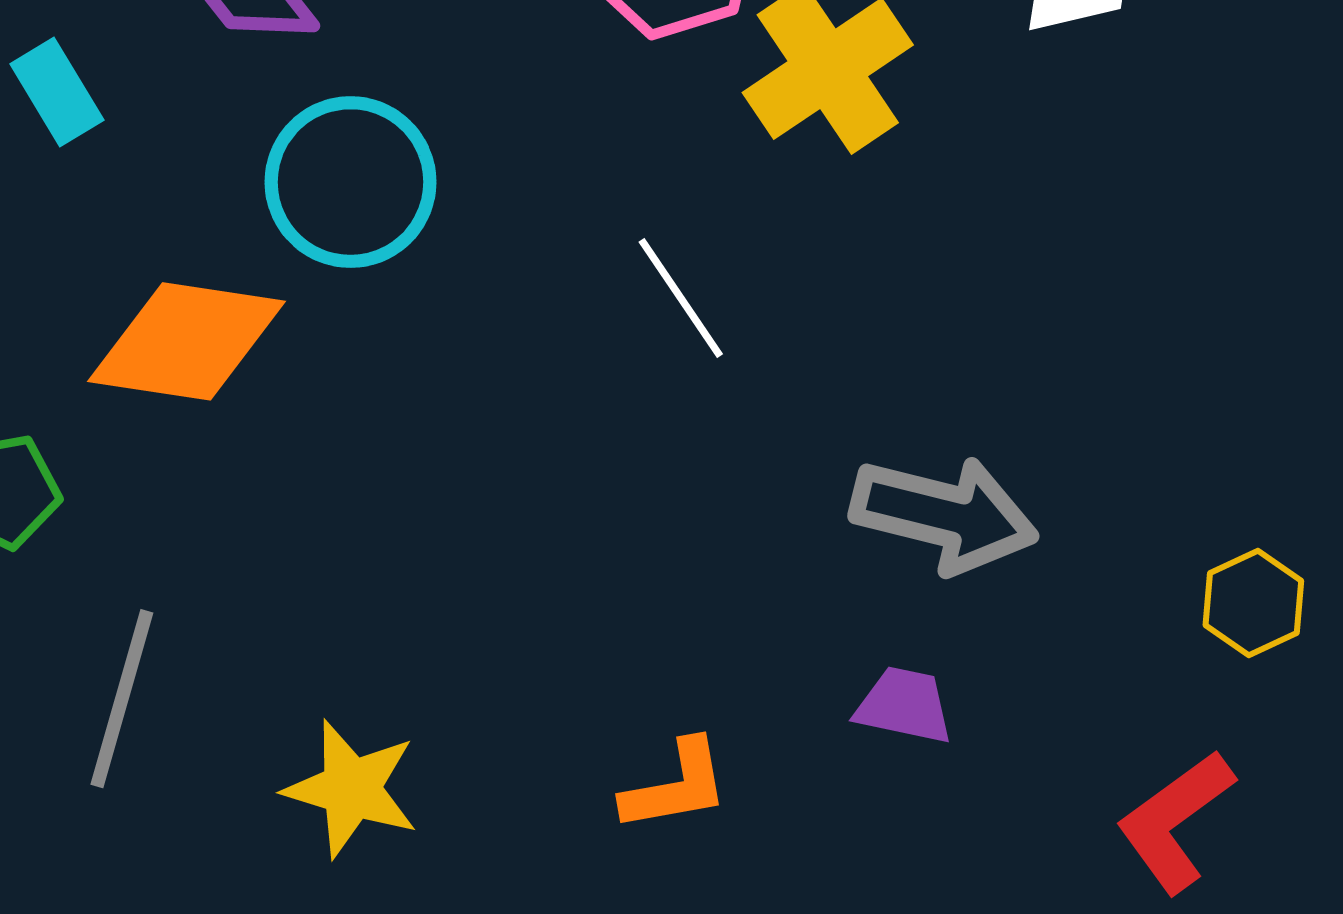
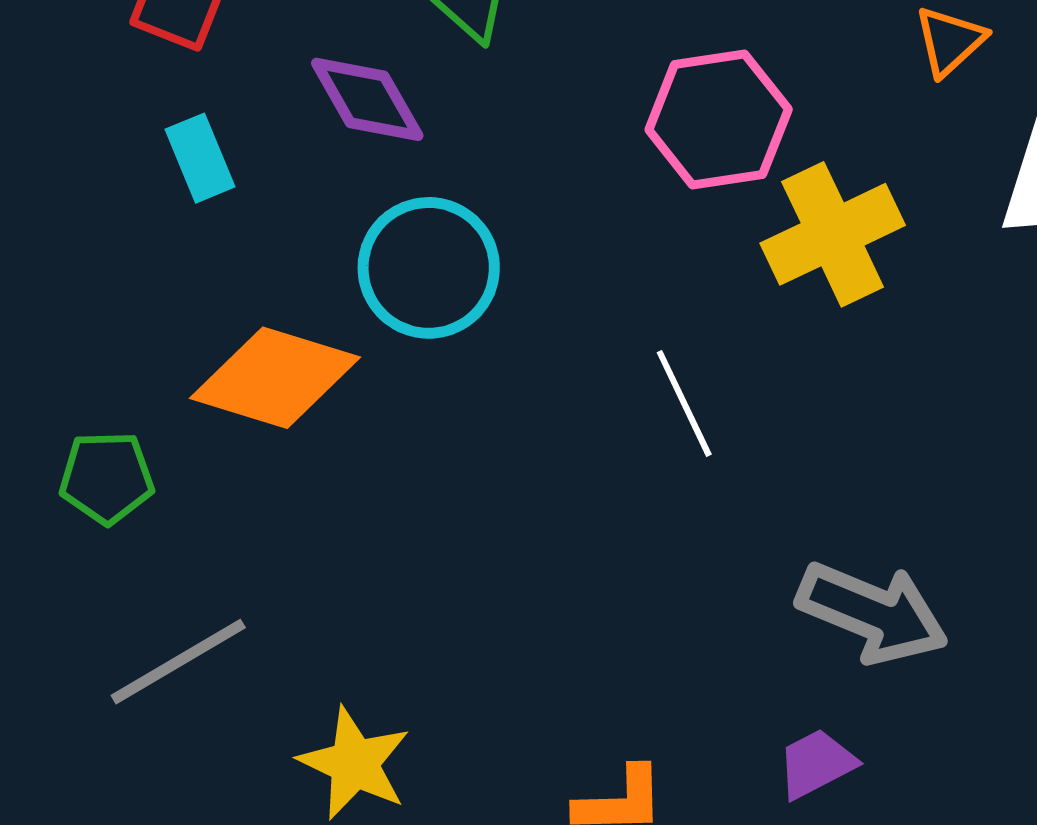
gray line: (122, 699) -> (178, 662), turned 35
purple trapezoid: (904, 705) -> (816, 764), turned -48

